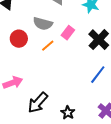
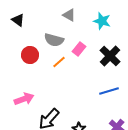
blue line: (98, 75) -> (109, 91), turned 36

